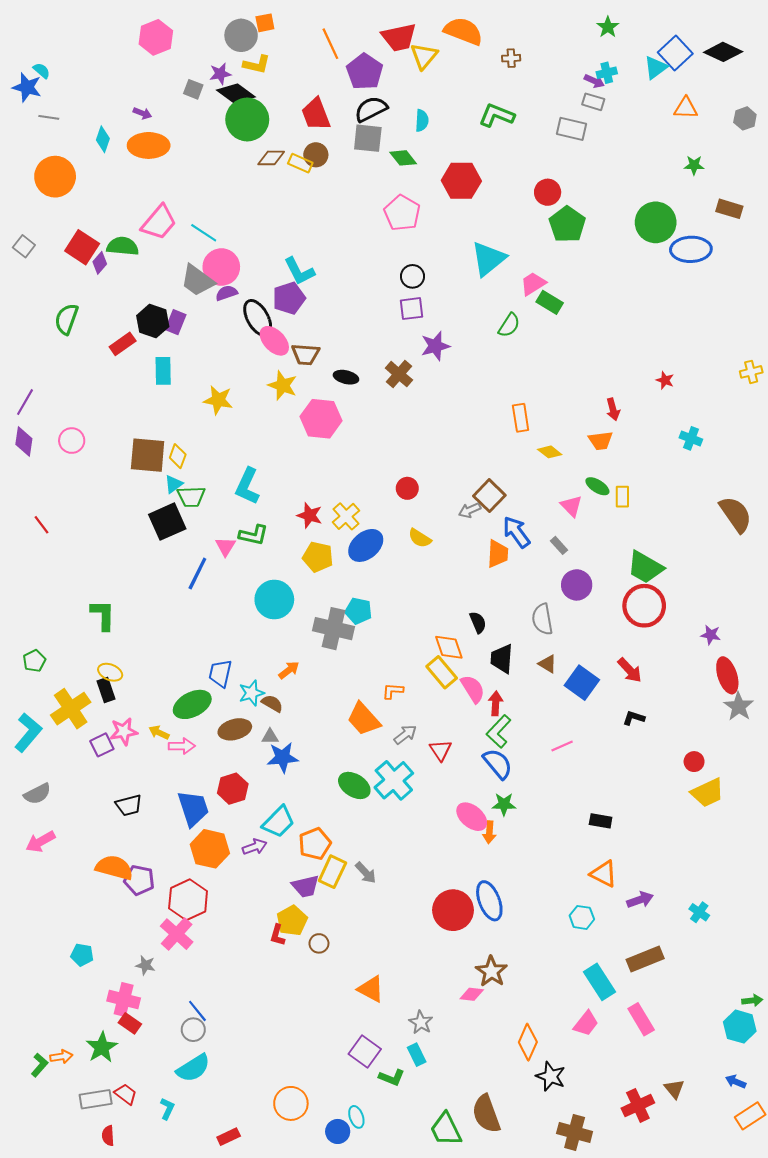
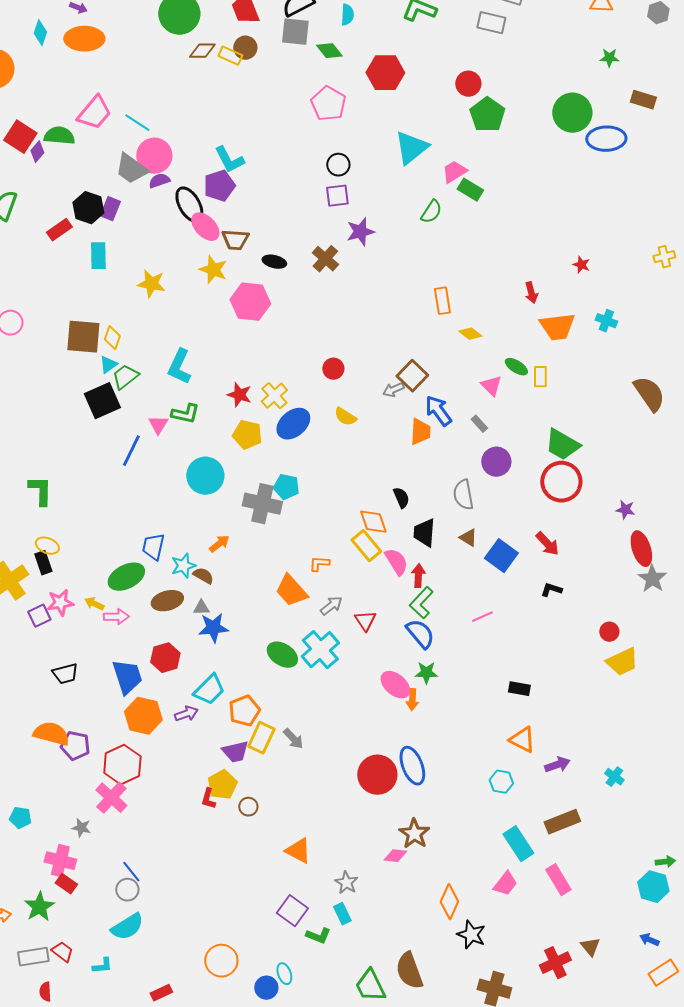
orange trapezoid: (601, 441) -> (557, 327), moved, size x1.5
green trapezoid: (191, 497) -> (125, 377), turned 144
cyan L-shape: (167, 1109) -> (102, 966), turned 60

